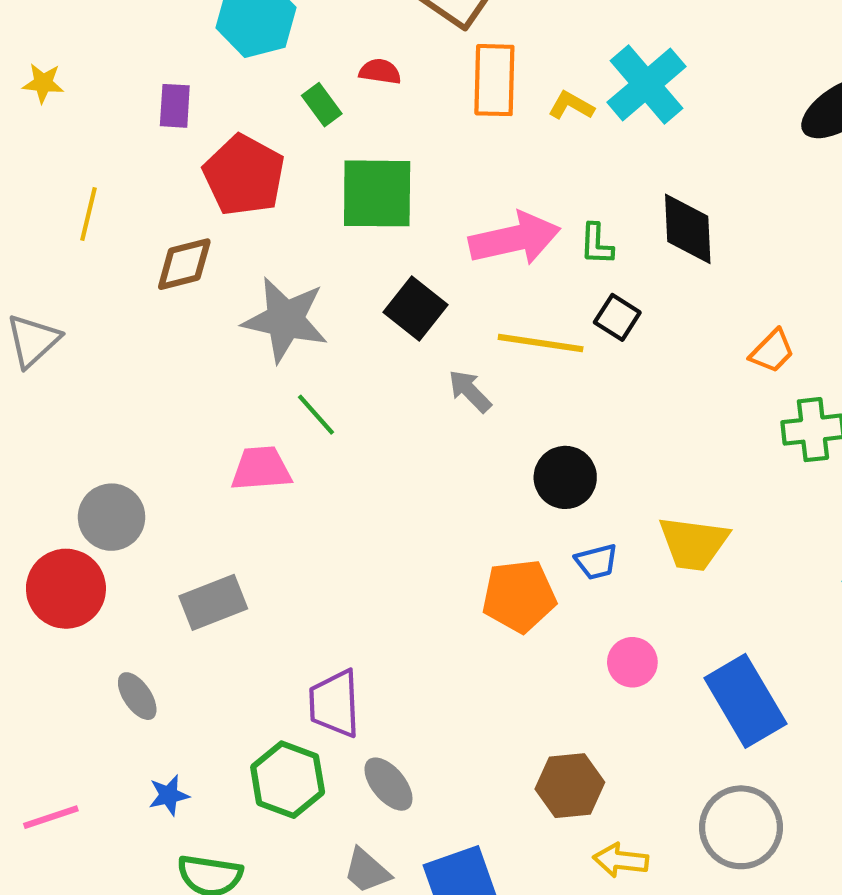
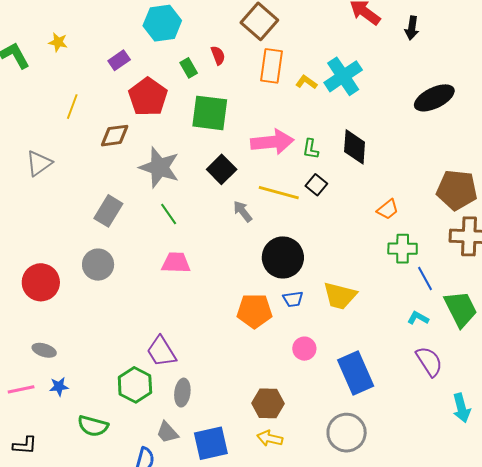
red semicircle: (380, 71) -> (218, 55), turned 54
purple rectangle: (175, 106) -> (119, 60), turned 45
pink trapezoid: (261, 469) -> (176, 263), moved
black circle: (565, 477) -> (283, 257), size x1.4
gray circle: (112, 517) -> (98, 265), moved
gray rectangle: (213, 602) -> (108, 211), moved, turned -44
gray ellipse: (137, 696) -> (44, 350), moved, turned -45
purple trapezoid: (335, 704) -> (161, 352), turned -36
gray ellipse: (388, 784) -> (182, 393), turned 40
blue star: (169, 795) -> (59, 387), moved
yellow arrow: (621, 860) -> (270, 438), moved

